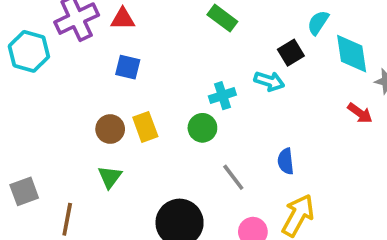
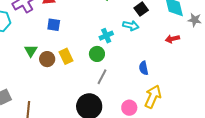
red arrow: (360, 113) -> (172, 39), moved, turned 136
green triangle: (110, 177) -> (31, 51), moved
gray line: (233, 177) -> (102, 77), moved, turned 70

